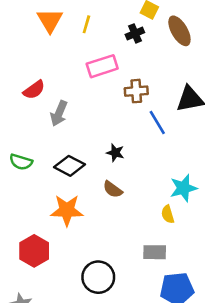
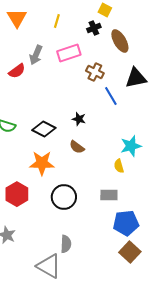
orange triangle: (50, 20) -> (17, 18), moved
brown ellipse: (179, 31) -> (120, 41), moved
brown cross: (136, 91) -> (95, 72), turned 30
gray arrow: (59, 113) -> (36, 55), moved
black circle: (98, 277) -> (64, 197), moved

